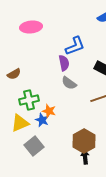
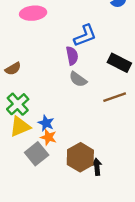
green cross: (29, 100) -> (18, 104), moved, turned -30
orange star: (49, 111) -> (48, 137), moved
brown hexagon: (84, 141) -> (80, 157), moved

